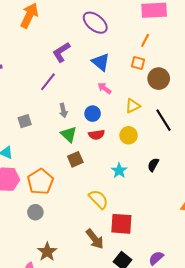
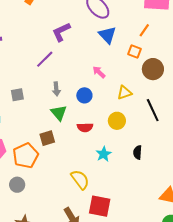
blue triangle: (101, 62) -> (107, 35), moved
red semicircle: (97, 135) -> (85, 127), moved
brown square: (75, 159) -> (47, 138), moved
black semicircle: (153, 165) -> (138, 152), turned -32

